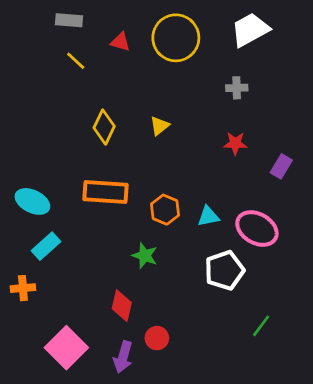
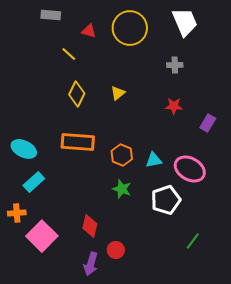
white trapezoid: (250, 30) -> (185, 22), turned 96
yellow line: (76, 61) -> (69, 54), moved
green star: (145, 256) -> (122, 189), moved
pink square: (66, 348) -> (42, 236), moved

